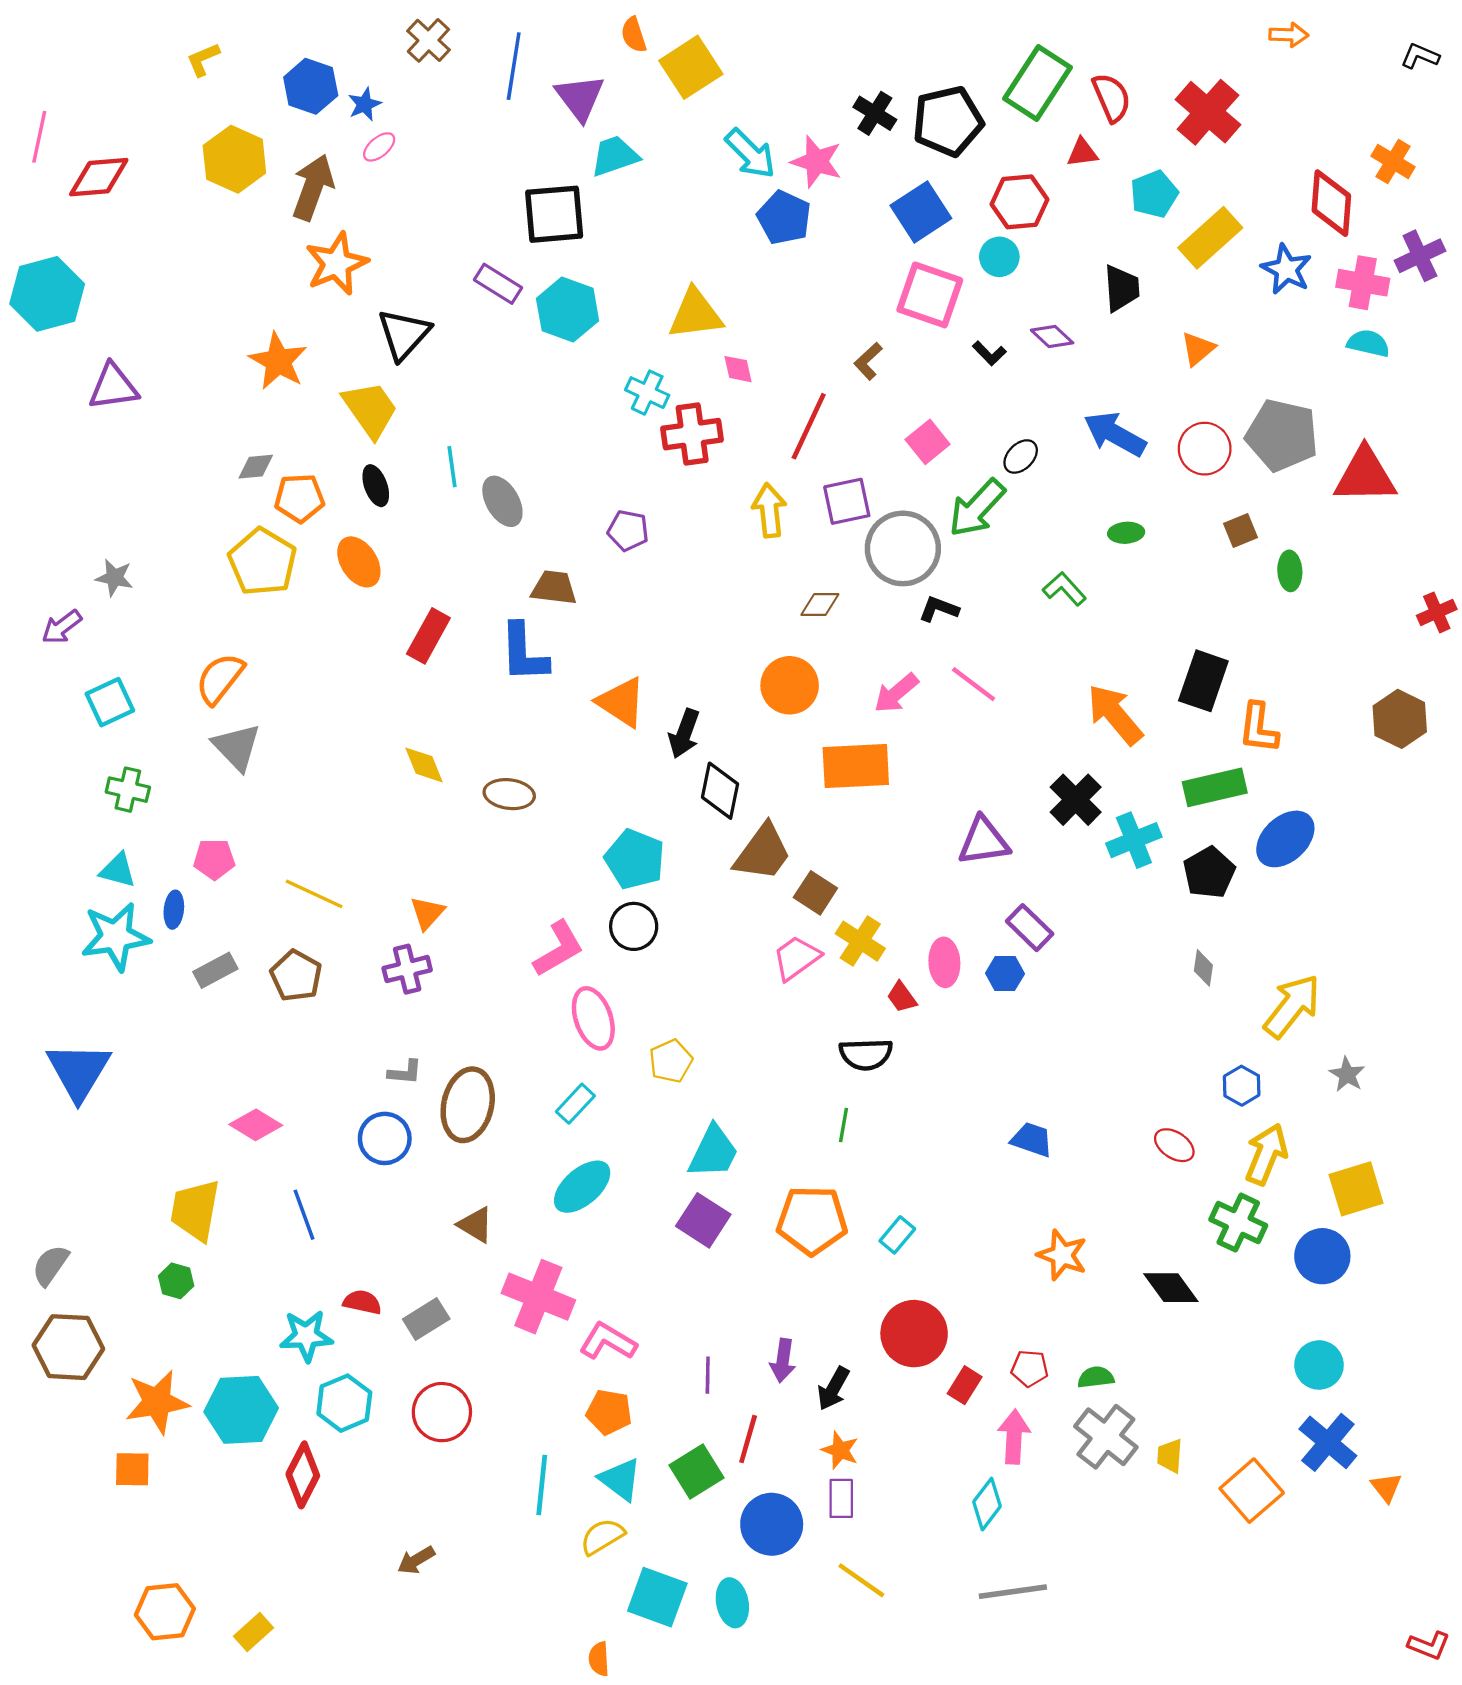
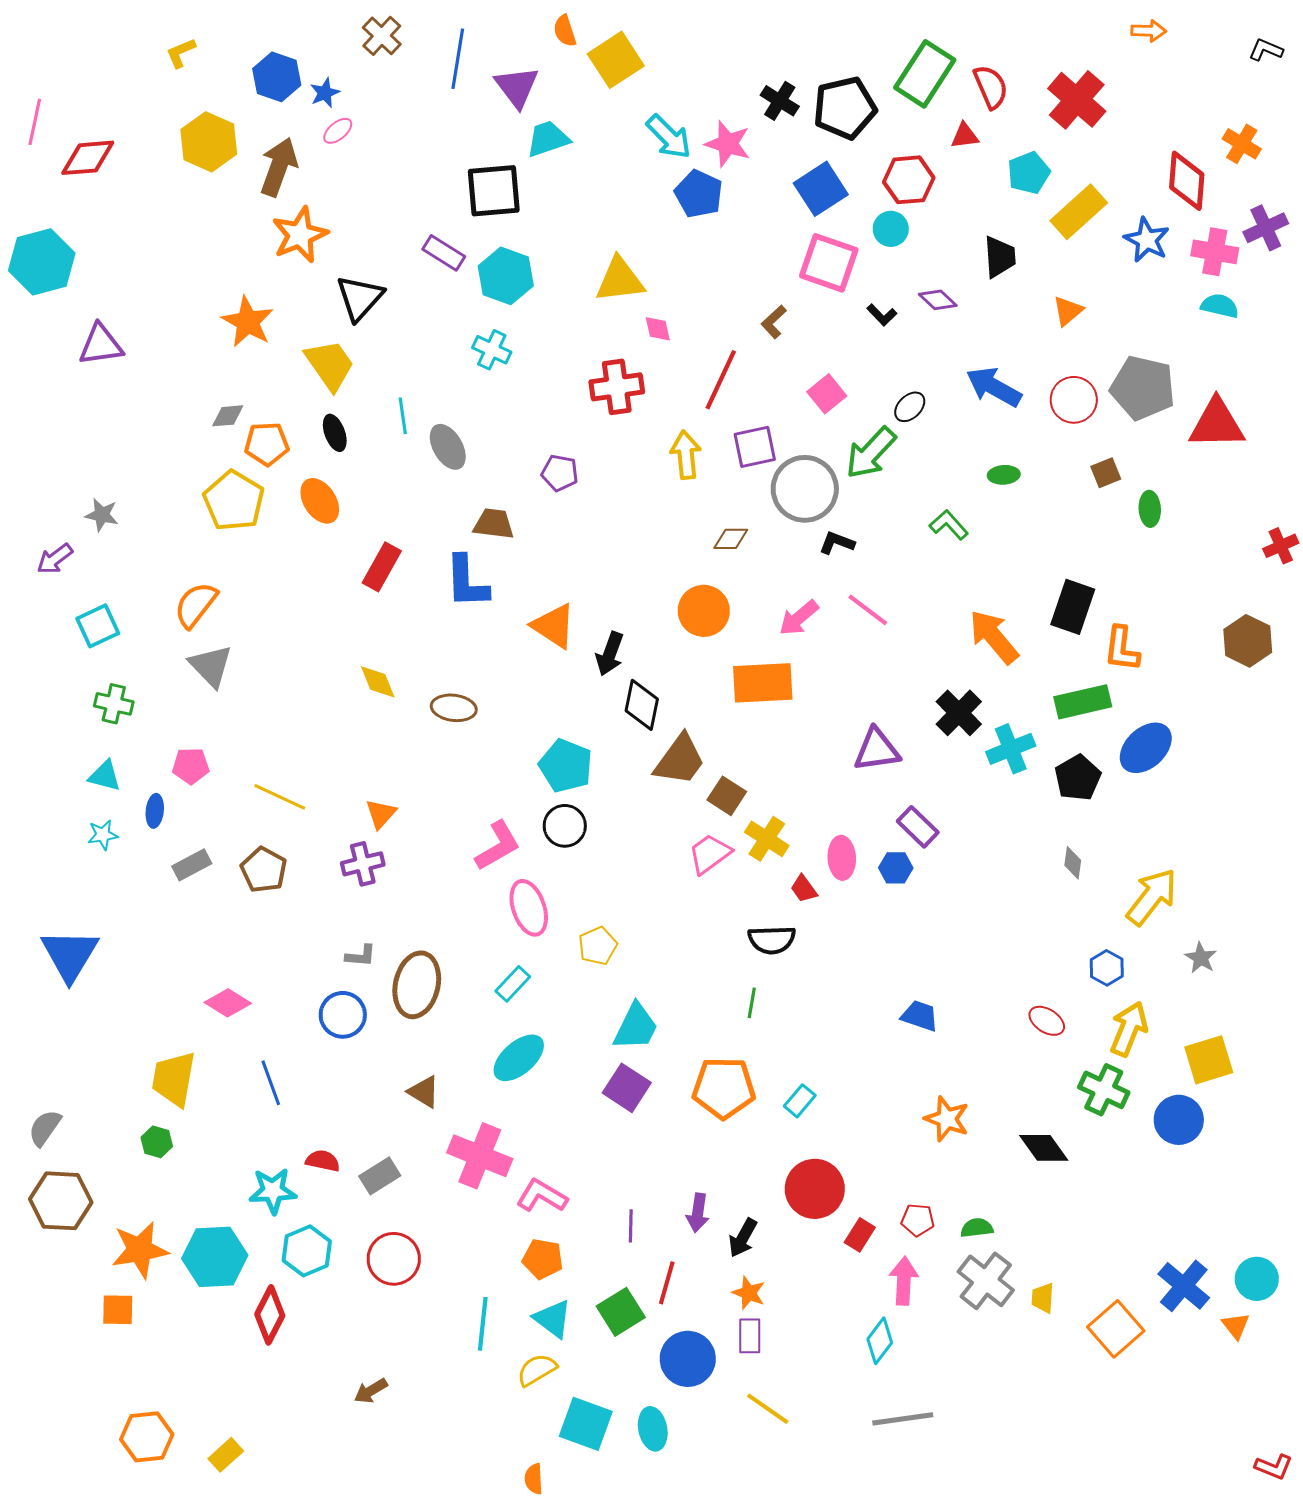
cyan cross: (647, 393) -> (492, 350), moved
cyan star: (116, 937) -> (103, 835), size x0.5
cyan circle: (1319, 1365) -> (1257, 1279), moved

